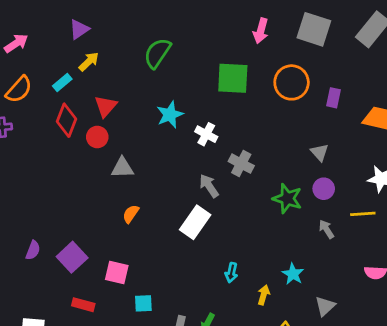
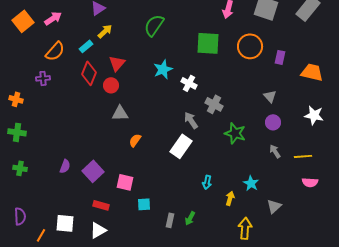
gray triangle: (122, 168) -> (120, 113), moved
green star: (287, 198) -> (235, 133), moved
yellow line: (363, 214) -> (303, 156), moved

